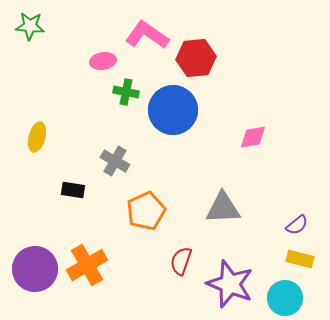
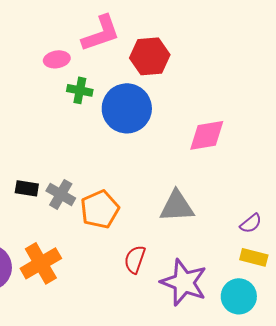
pink L-shape: (147, 35) -> (101, 33), turned 126
pink diamond: (253, 137) -> (207, 135), size x1.4
gray cross: (115, 161) -> (61, 194), moved

